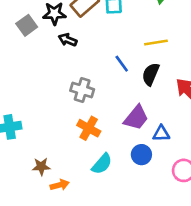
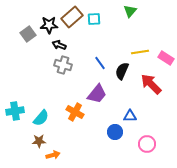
yellow line: (156, 43) -> (140, 52), moved
gray cross: (82, 90) -> (63, 65), moved
purple trapezoid: (136, 118) -> (97, 94), moved
cyan semicircle: (102, 164) -> (41, 118), moved

